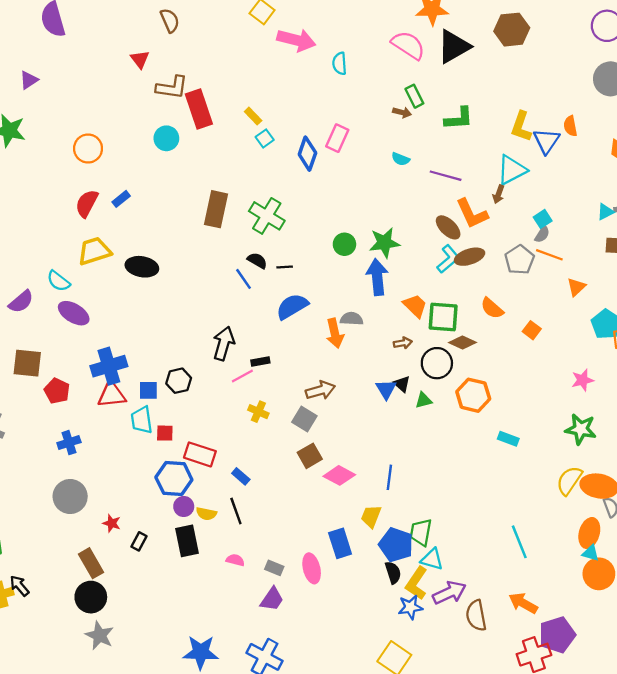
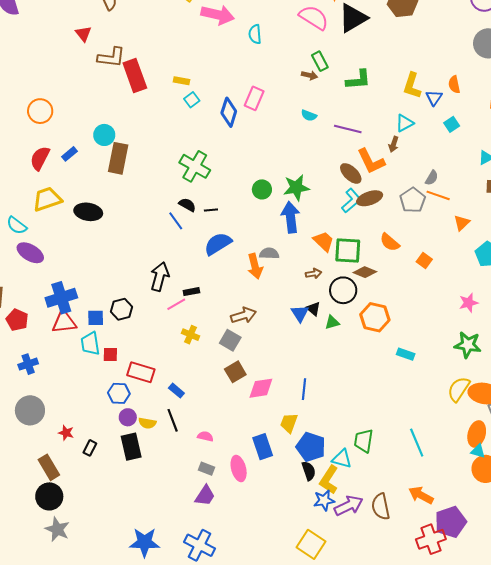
yellow rectangle: (253, 116) -> (181, 81), turned -35
cyan circle: (166, 138) -> (104, 135), moved
blue triangle: (546, 141) -> (434, 98), size x0.7
cyan triangle: (512, 170) -> (405, 123), size x0.7
brown rectangle: (216, 209) -> (118, 158), moved
cyan square: (543, 219) -> (452, 124), moved
pink diamond: (339, 475) -> (261, 388), turned -36
blue hexagon: (174, 479) -> (119, 393), size x0.7
green trapezoid: (421, 532) -> (364, 441), moved
pink semicircle: (235, 560) -> (205, 436), moved
purple arrow: (449, 593) -> (349, 506), moved

